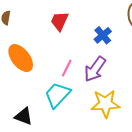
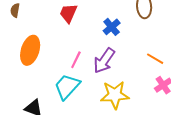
orange ellipse: (21, 58) -> (30, 50), turned 56

